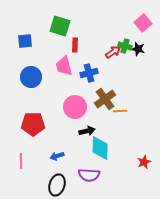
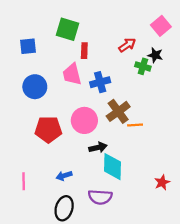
green cross: (125, 46) -> (143, 66), moved
red arrow: (113, 52) -> (127, 45), moved
red pentagon: (33, 124) -> (48, 129), moved

